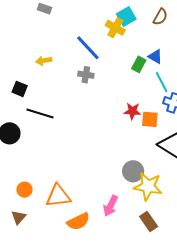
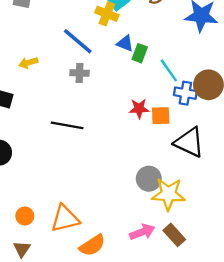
blue triangle: (155, 57) -> (125, 43), moved
black line: (40, 113) -> (67, 125), moved
pink arrow: (111, 206) -> (142, 232), moved, turned -130

